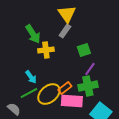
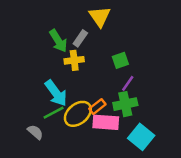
gray rectangle: (65, 31) -> (80, 38), moved
cyan arrow: (31, 77) -> (56, 93), size x1.6

